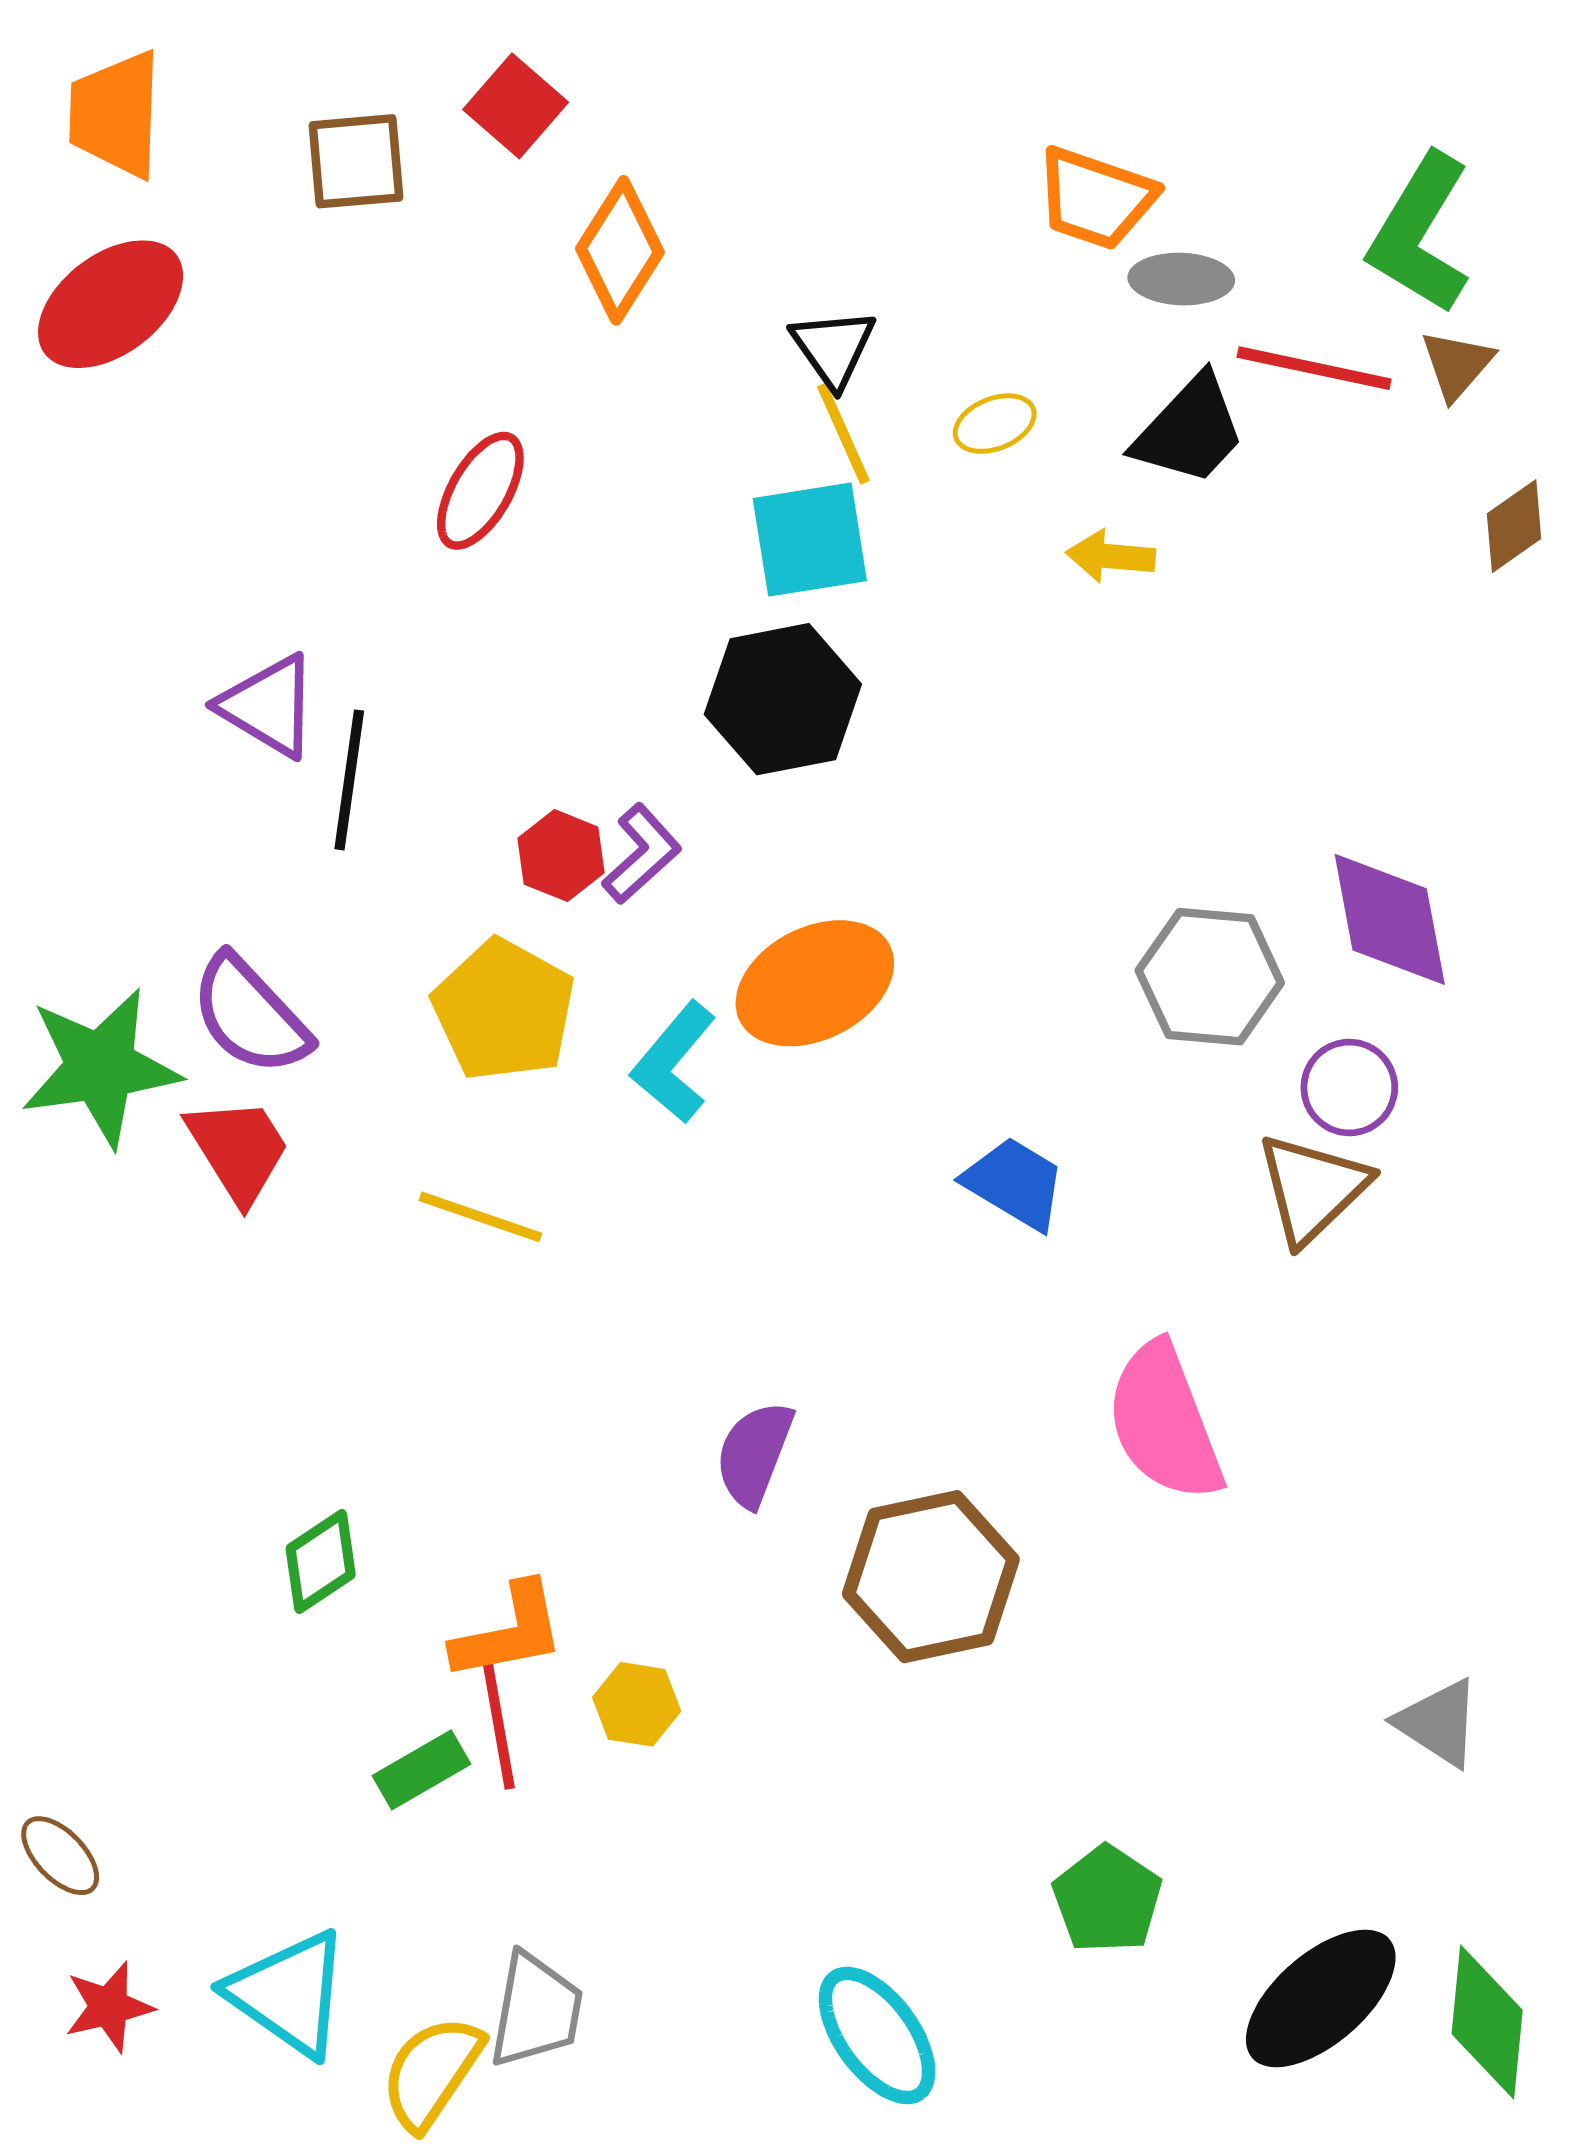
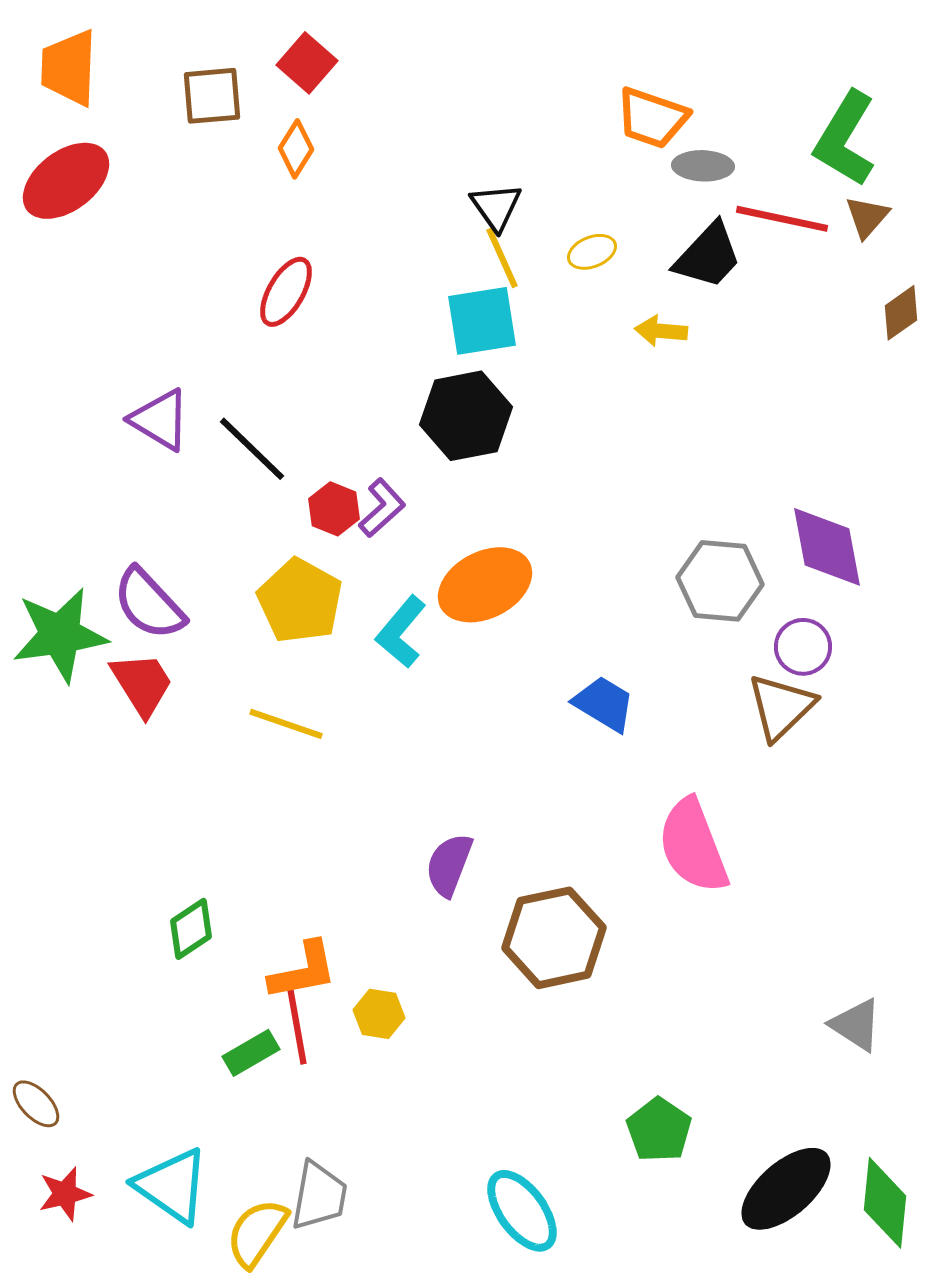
orange diamond: (620, 250) -> (296, 149), moved, size x0.7
black line: (349, 780) -> (252, 449), moved, turned -54

